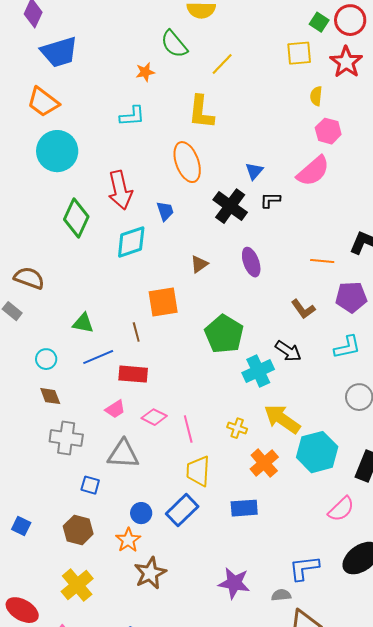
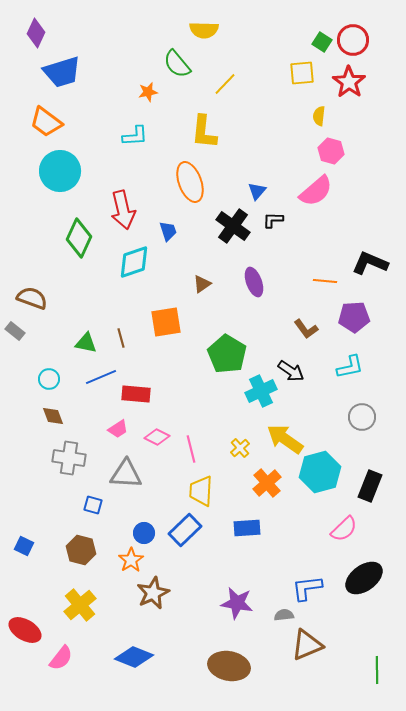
brown line: (136, 332) -> (121, 338), moved
yellow cross: (237, 428) -> (240, 448), turned 30

